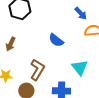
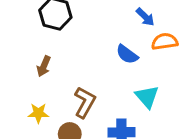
blue semicircle: (56, 40) -> (127, 54), moved

